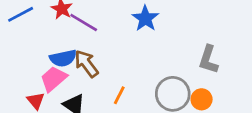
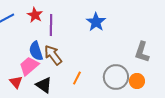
purple line: (84, 23) -> (51, 25), turned 60
blue semicircle: (63, 58) -> (36, 51), turned 84

